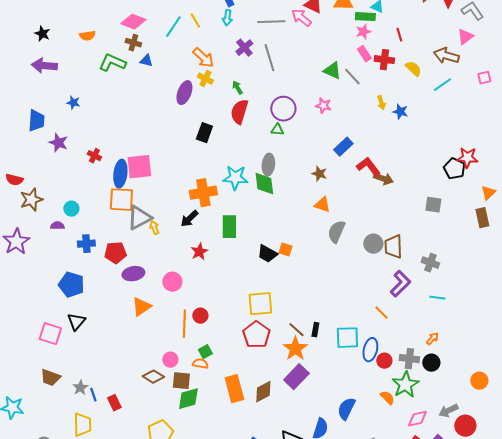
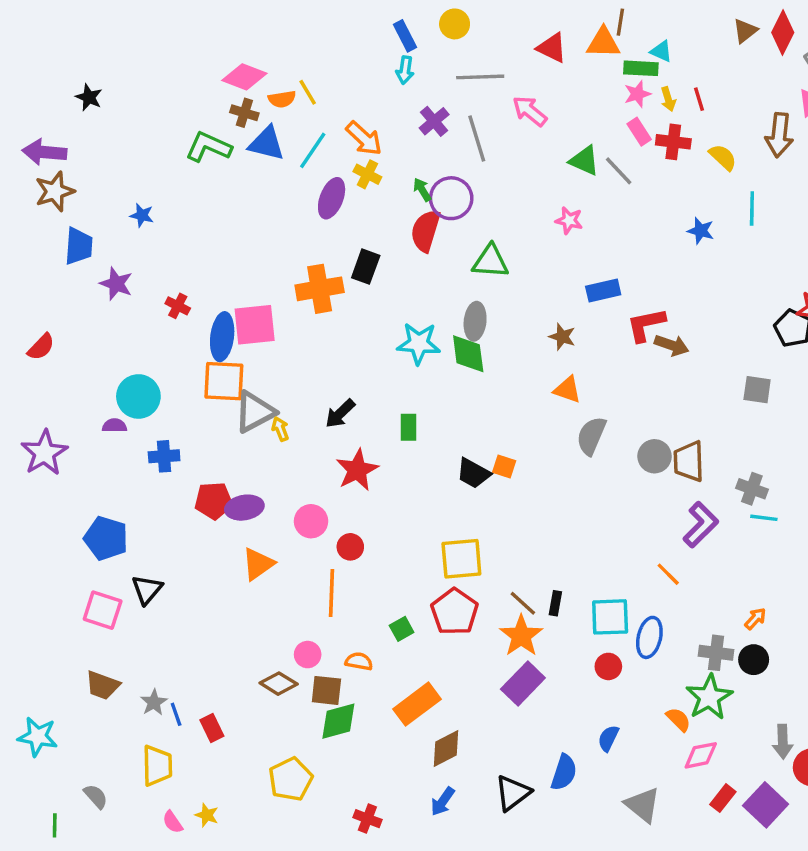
pink arrow: (301, 18) -> (530, 111), moved
yellow line: (195, 21) -> (308, 92), moved
cyan line: (173, 27) -> (313, 150), moved
orange semicircle: (87, 36) -> (282, 99), moved
brown arrow: (446, 56) -> (779, 135), turned -100
blue triangle: (146, 61) -> (267, 144), size x1.6
purple arrow: (44, 66) -> (44, 152), moved
cyan line: (442, 85) -> (752, 208), moved, turned -54
yellow arrow: (381, 103) -> (668, 99), moved
purple circle: (283, 109) -> (451, 198), moved
green triangle: (277, 130) -> (490, 261), size x1.6
blue rectangle: (343, 147) -> (603, 291), turned 30
red L-shape: (368, 167) -> (646, 325), turned -65
red semicircle: (14, 180) -> (41, 347), turned -60
orange cross: (203, 193) -> (320, 289), moved
brown star: (31, 200) -> (55, 191), moved
cyan circle: (71, 209) -> (138, 396), size x1.6
green rectangle: (229, 227) -> (408, 427), size x0.7
red star: (199, 252) -> (357, 470), size x1.4
red pentagon: (115, 253) -> (214, 501), moved
blue pentagon: (71, 285) -> (106, 538), moved
cyan line: (437, 298) -> (764, 518), moved
red circle: (200, 316) -> (350, 547), moved
green square: (205, 352) -> (402, 629), moved
red circle: (384, 361) -> (608, 666), moved
orange rectangle: (234, 389) -> (417, 704), turned 68
brown diamond: (263, 392) -> (446, 748), moved
blue semicircle: (346, 409) -> (608, 738), size x0.7
gray arrow: (448, 411) -> (783, 742), turned -66
pink diamond: (417, 419) -> (701, 755), moved

